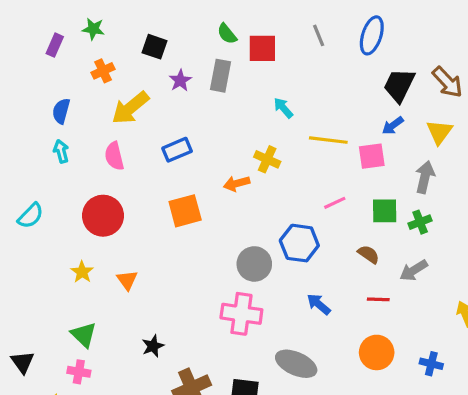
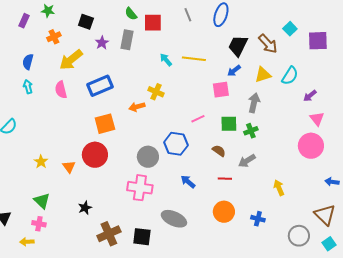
yellow triangle: (439, 132) -> (263, 75), turned 36
yellow line: (328, 140) -> (194, 59), moved
blue rectangle: (177, 150) -> (100, 86), size x1.4
red circle: (103, 216) -> (95, 155), moved

